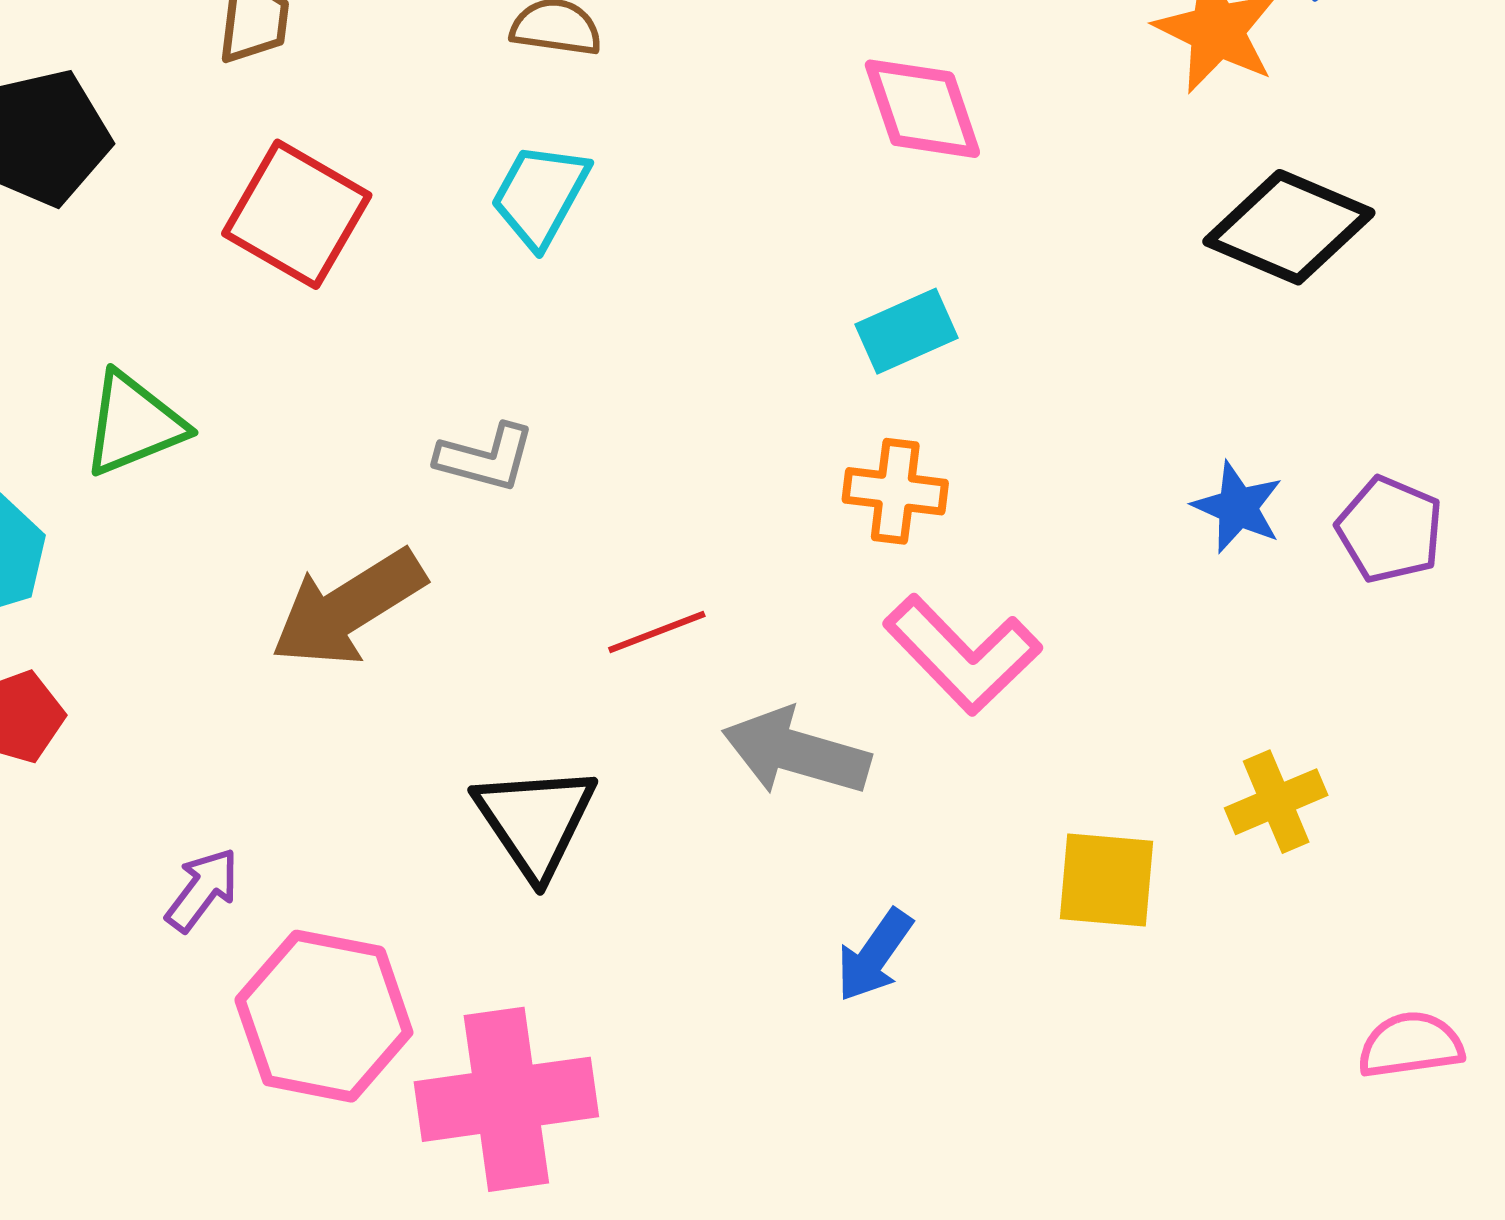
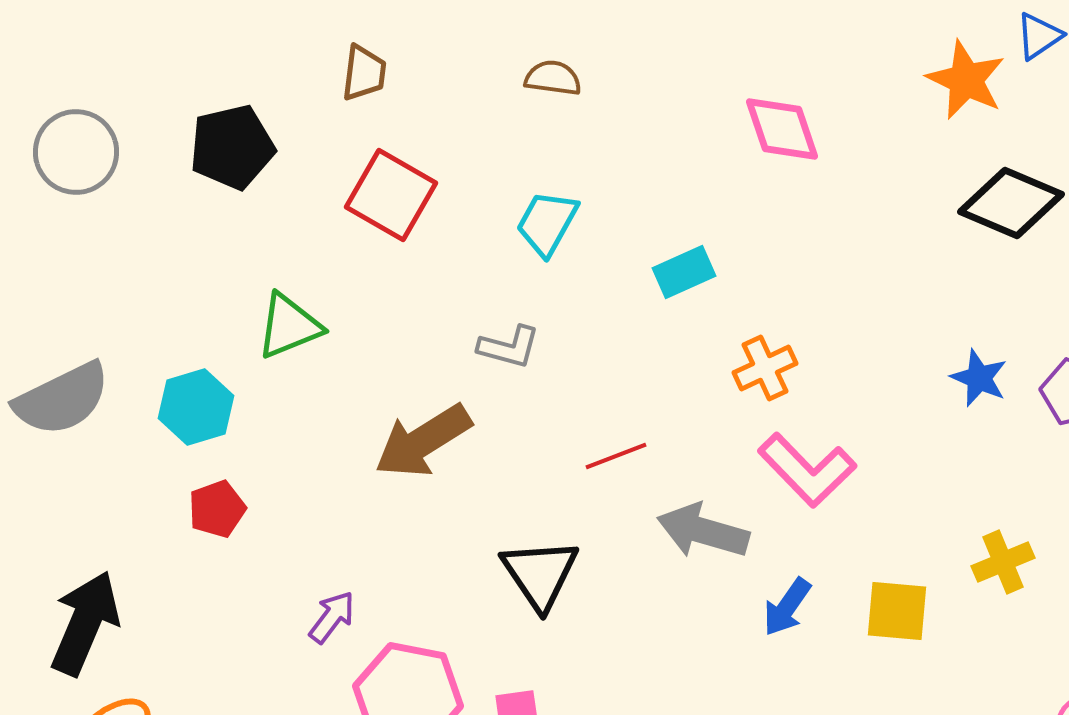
cyan trapezoid: (540, 195) -> (547, 223), moved
cyan rectangle: (906, 331) -> (684, 272), moved
orange cross: (895, 491) -> (765, 368), turned -32
blue arrow: (874, 955) -> (787, 607), moved

